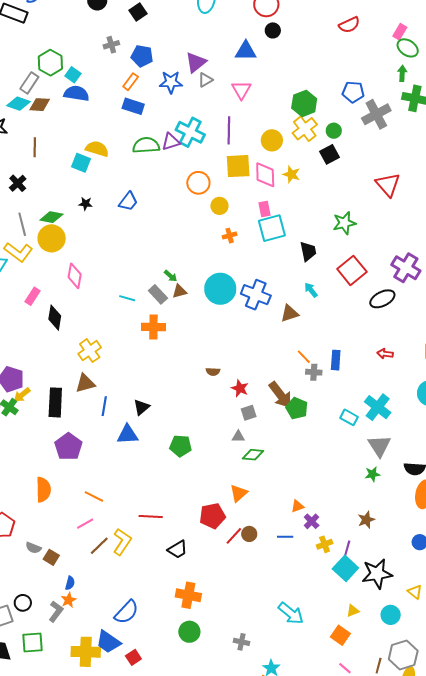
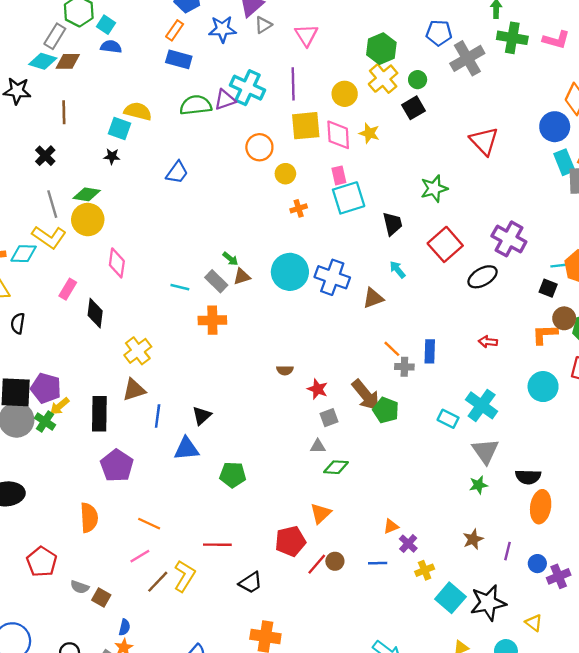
blue semicircle: (76, 93) -> (111, 47), size x0.7
black star: (86, 204) -> (112, 156), moved
green pentagon: (181, 446) -> (233, 475), moved
purple line: (347, 548) -> (508, 551), moved

